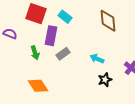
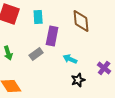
cyan rectangle: (65, 17) -> (38, 17), turned 48
purple rectangle: (51, 36) -> (52, 36), moved

